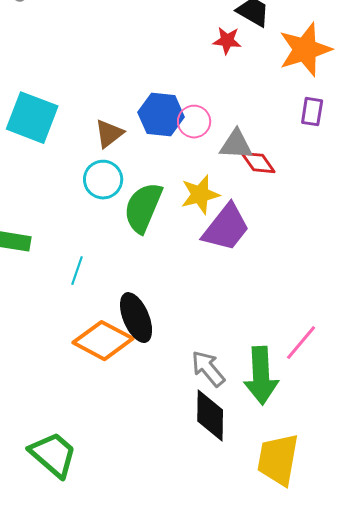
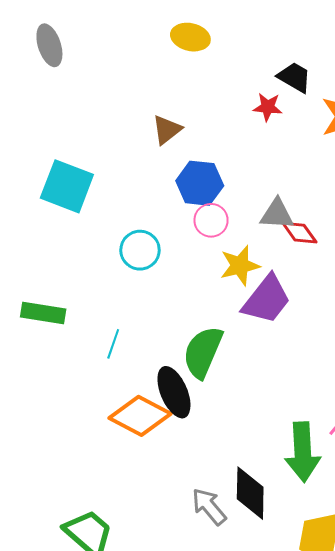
pink circle: (194, 122) -> (211, 220), moved
brown triangle: (109, 134) -> (167, 130), moved
green semicircle: (143, 208) -> (203, 352), moved
gray arrow: (208, 369) -> (209, 506), moved

